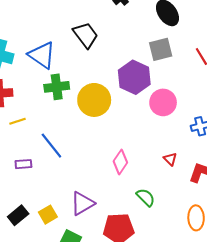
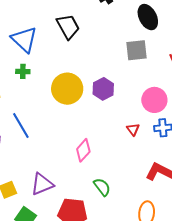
purple hexagon: (134, 77) -> (103, 89), moved, size x0.7
green cross: (57, 87) -> (23, 71), moved, size x0.6
pink circle: (163, 102) -> (154, 100), moved
red triangle: (170, 159) -> (133, 129), moved

